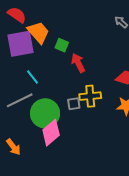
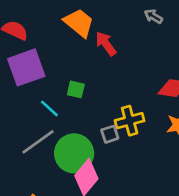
orange trapezoid: (38, 32) -> (79, 23), moved
green square: (62, 45) -> (76, 89), moved
red arrow: (78, 63) -> (106, 44), moved

